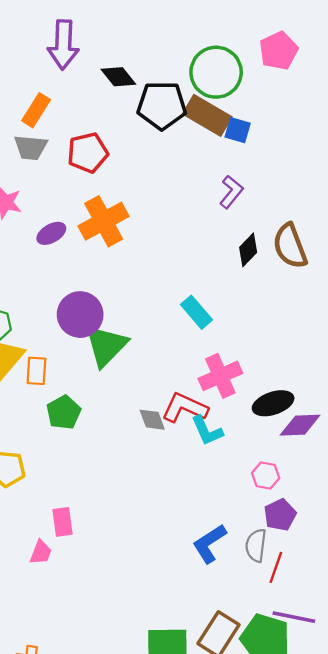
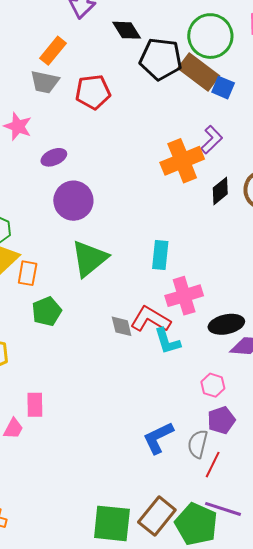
orange cross: (104, 221) -> (182, 161), moved
cyan rectangle: (196, 312) -> (160, 255), moved, turned 40
purple circle: (80, 315) -> (73, 201), moved

